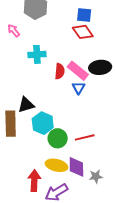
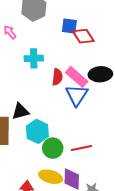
blue square: (84, 15) -> (69, 26), moved
blue triangle: (78, 88) -> (77, 95), size x1.6

